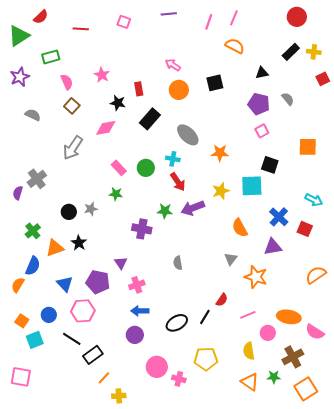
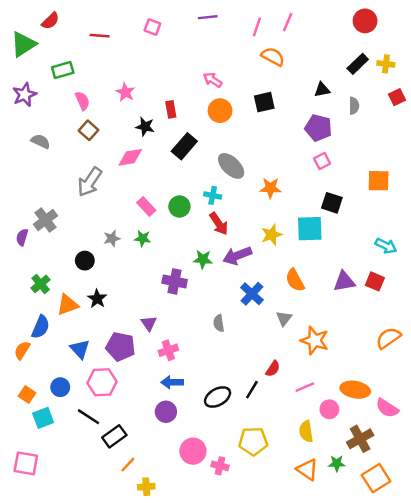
orange semicircle: (235, 46) -> (273, 57), moved
gray semicircle: (288, 99) -> (354, 106), moved, turned 40
gray star: (91, 209) -> (112, 238), moved
blue cross: (279, 217) -> (252, 294), moved
purple triangle: (273, 247) -> (344, 281), moved

